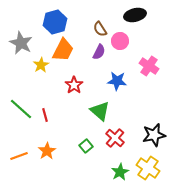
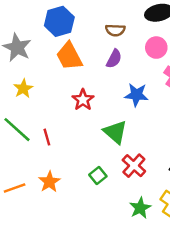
brown semicircle: (100, 29) -> (115, 30), turned -56
pink circle: (120, 41) -> (156, 48), moved
orange trapezoid: (63, 50) -> (69, 56), turned 125
yellow star: (41, 65) -> (23, 89), moved

